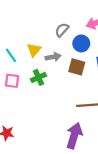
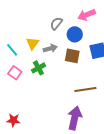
pink square: (12, 81) -> (15, 73), turned 32

